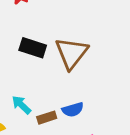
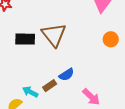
cyan arrow: (21, 105) -> (30, 92), moved

